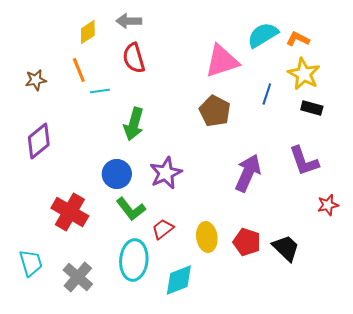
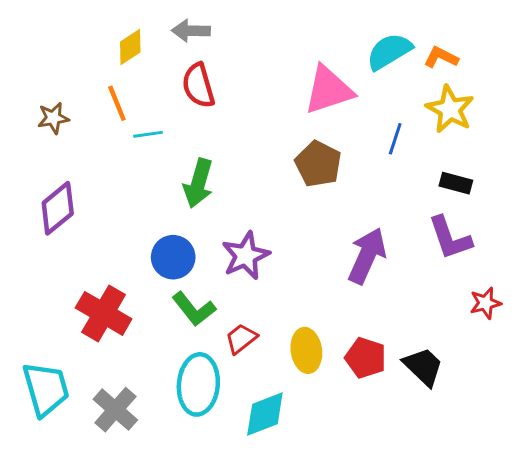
black rectangle: (312, 108) -> (456, 183), moved
cyan trapezoid: (31, 263) -> (46, 389), size x1.4

